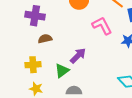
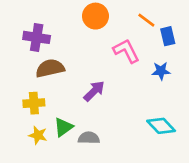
brown semicircle: (45, 39) -> (50, 68), size x1.5
green triangle: (62, 71) -> (63, 127), moved

